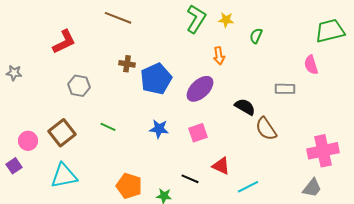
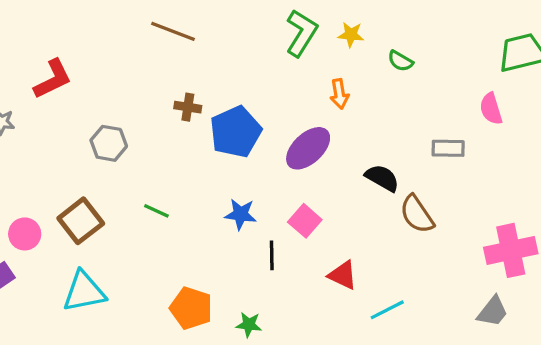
green semicircle: (256, 36) -> (400, 61), turned -84
red L-shape: (64, 42) -> (53, 79), moved
pink square: (198, 133) -> (305, 221), turned -30
black line: (190, 179) -> (272, 255), moved, turned 66

